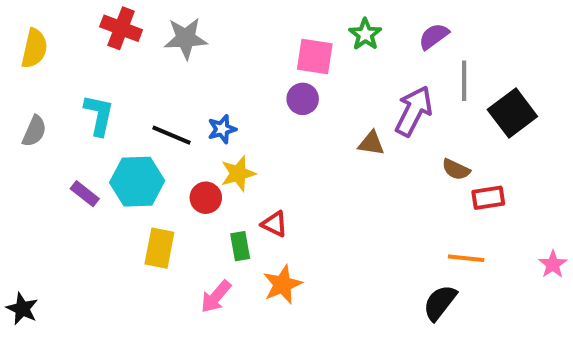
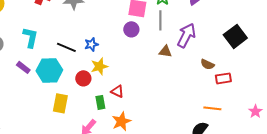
gray line: (464, 81) -> (160, 20), moved
purple rectangle: (85, 194) -> (23, 67), moved

